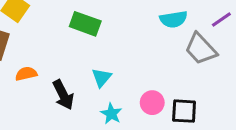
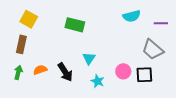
purple line: (221, 19) -> (161, 23), moved, turned 40
gray trapezoid: (201, 49) -> (153, 49), moved
orange semicircle: (26, 74) -> (40, 70), moved

